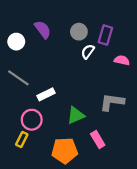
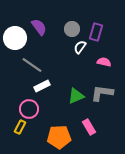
white circle: (16, 42) -> (15, 38), size x1.5
pink semicircle: (122, 60) -> (104, 62), moved
gray line: (18, 78) -> (32, 65), moved
green triangle: (76, 115) -> (76, 96), moved

